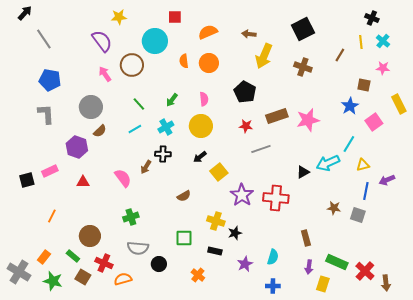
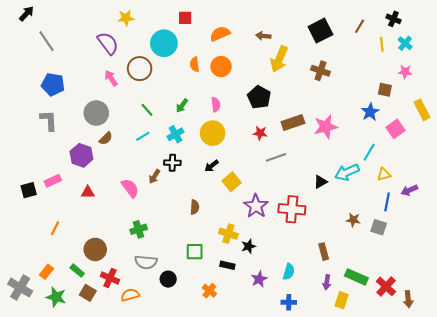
brown line: (340, 55) -> (360, 26), moved
brown semicircle: (184, 196) -> (195, 207), turned -56

